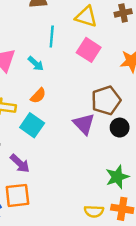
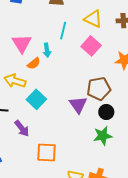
cyan arrow: (36, 64) -> (47, 50), turned 32
orange semicircle: (38, 96) -> (34, 63), moved
green star: (117, 177) -> (103, 136), moved
orange square: (17, 195) -> (46, 152), moved

